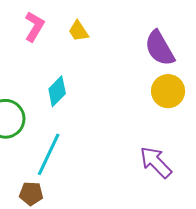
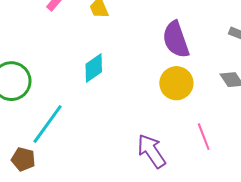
cyan diamond: (57, 91) -> (94, 68), moved

